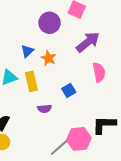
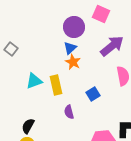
blue triangle: (27, 51) -> (70, 48), moved
purple semicircle: (44, 109) -> (69, 112), turned 80

